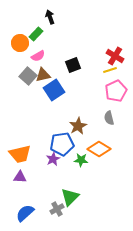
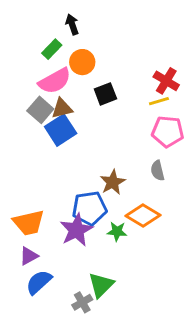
orange circle: (20, 43) -> (82, 62), moved
pink semicircle: (38, 56) -> (55, 81), size x1.6
blue square: (54, 90) -> (61, 130), moved
pink pentagon: (116, 91) -> (168, 132), turned 30
purple star: (53, 159) -> (76, 230), size x1.6
purple triangle: (20, 177) -> (29, 256), turned -32
blue semicircle: (25, 213) -> (39, 282), moved

